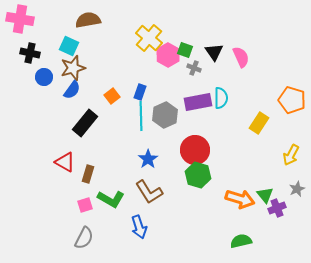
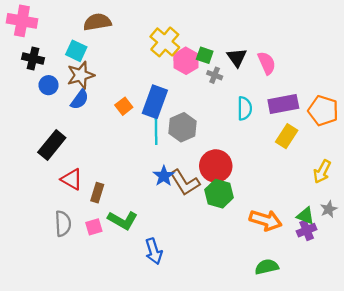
blue rectangle: (140, 92) -> (155, 102), size x1.8
purple rectangle: (198, 102) -> (283, 104), moved
black rectangle: (85, 123) -> (52, 145), moved
brown L-shape: (149, 192) -> (185, 183), moved
green triangle: (265, 195) -> (305, 216), moved, turned -30
gray semicircle: (84, 238) -> (63, 224), moved, turned -30

